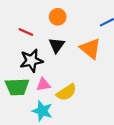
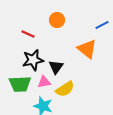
black triangle: (57, 45) -> (56, 67), moved

